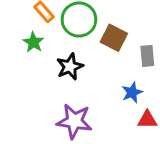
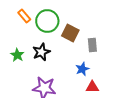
green star: (33, 42) -> (17, 55), moved

